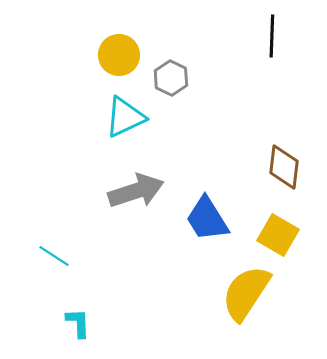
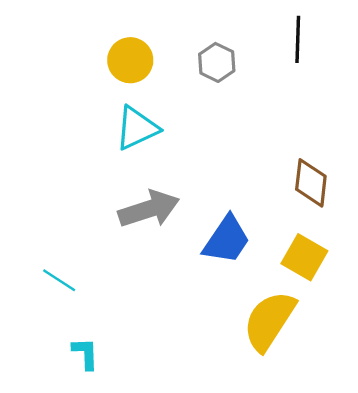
gray hexagon: (171, 78) -> (217, 62), moved
blue trapezoid: (207, 219) -> (227, 240), turned -114

